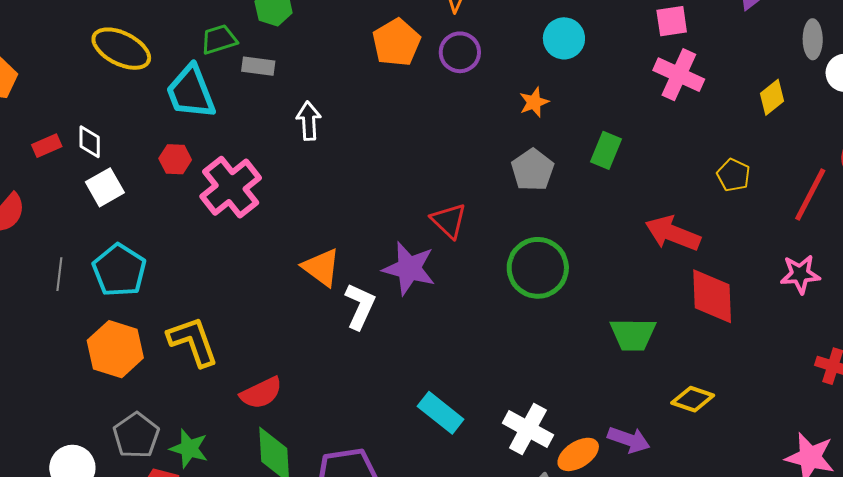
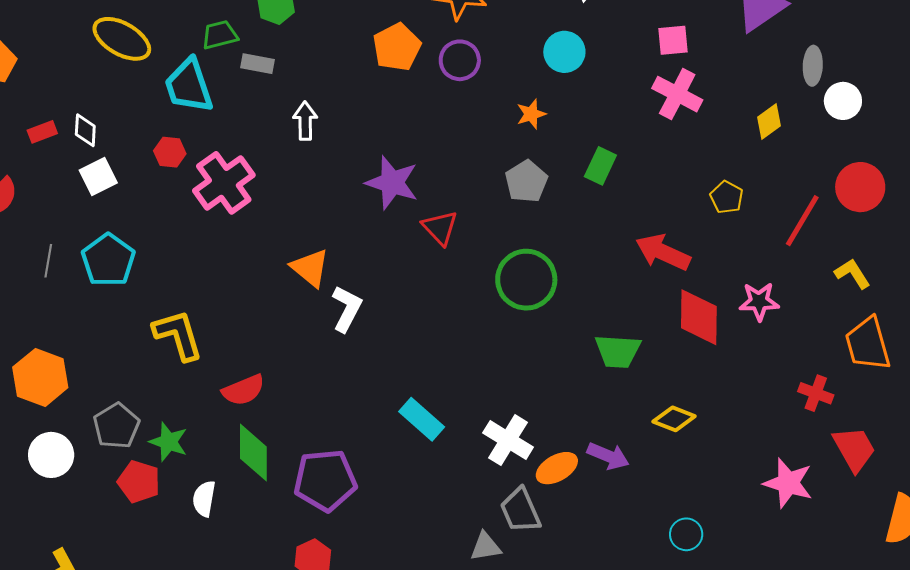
purple star: (409, 268) -> (392, 183), moved
pink star: (800, 274) -> (759, 301), moved
orange hexagon: (115, 349) -> (40, 377), moved

